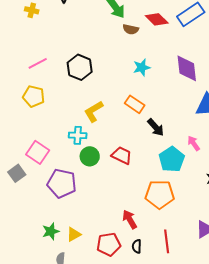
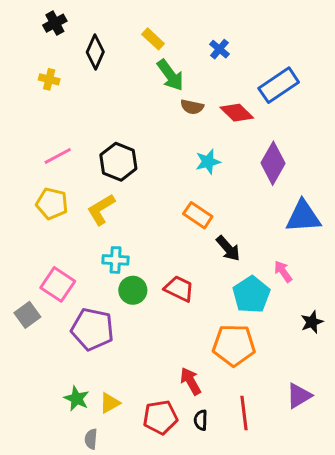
red diamond: (157, 19) -> (237, 113), moved
purple diamond: (187, 68) -> (273, 163), turned 36
yellow L-shape: (94, 111) -> (101, 209), moved
green star: (51, 231) -> (77, 399), turned -30

